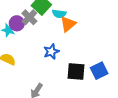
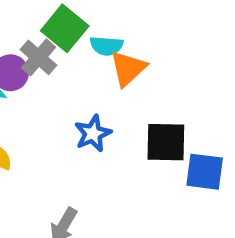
blue square: (99, 71) -> (205, 172), turned 36
black square: (76, 72) -> (166, 142), moved

